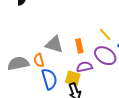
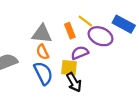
yellow line: (105, 34) -> (85, 21), moved
orange semicircle: (39, 60) -> (43, 52), moved

